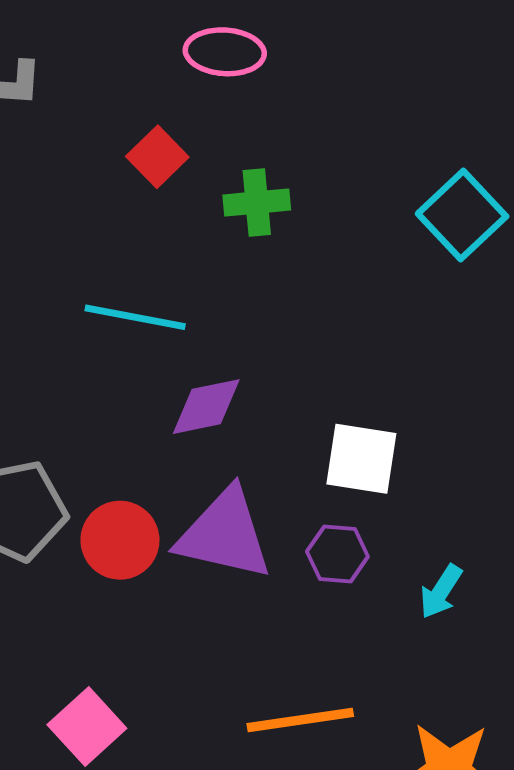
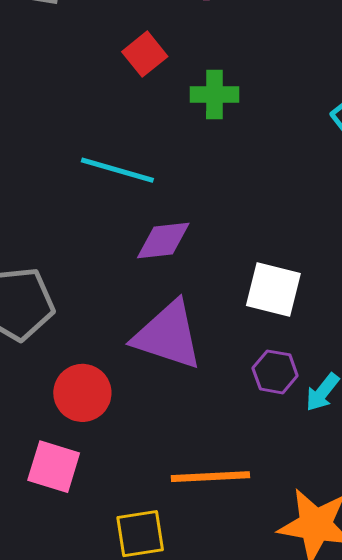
red circle: (120, 540) -> (82, 393), moved
purple hexagon: (337, 554) -> (275, 372), moved
pink square: (87, 727) -> (54, 467), turned -36

